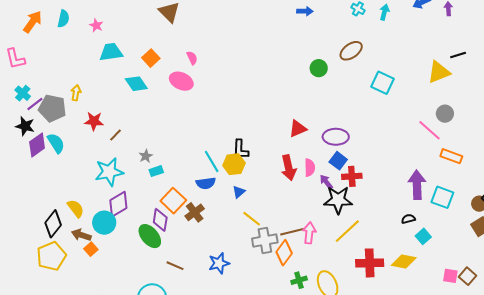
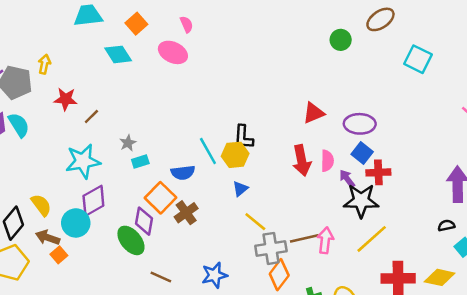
blue semicircle: (206, 183) -> (183, 173), moved
orange diamond: (284, 253) -> (279, 275), moved

